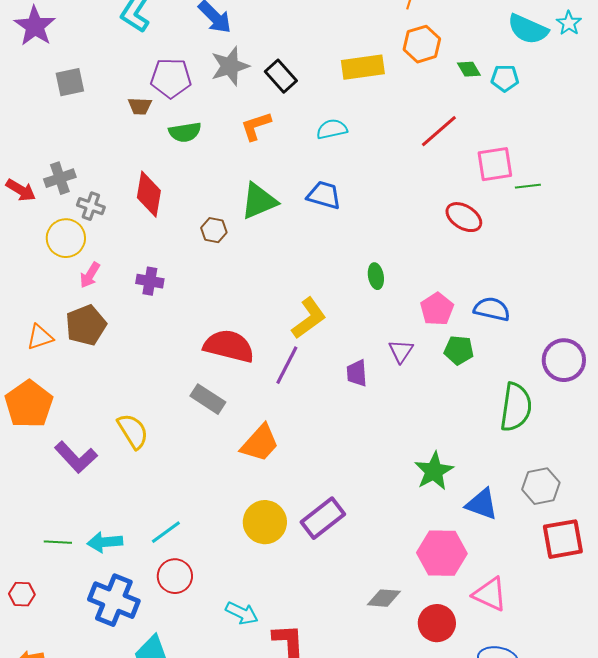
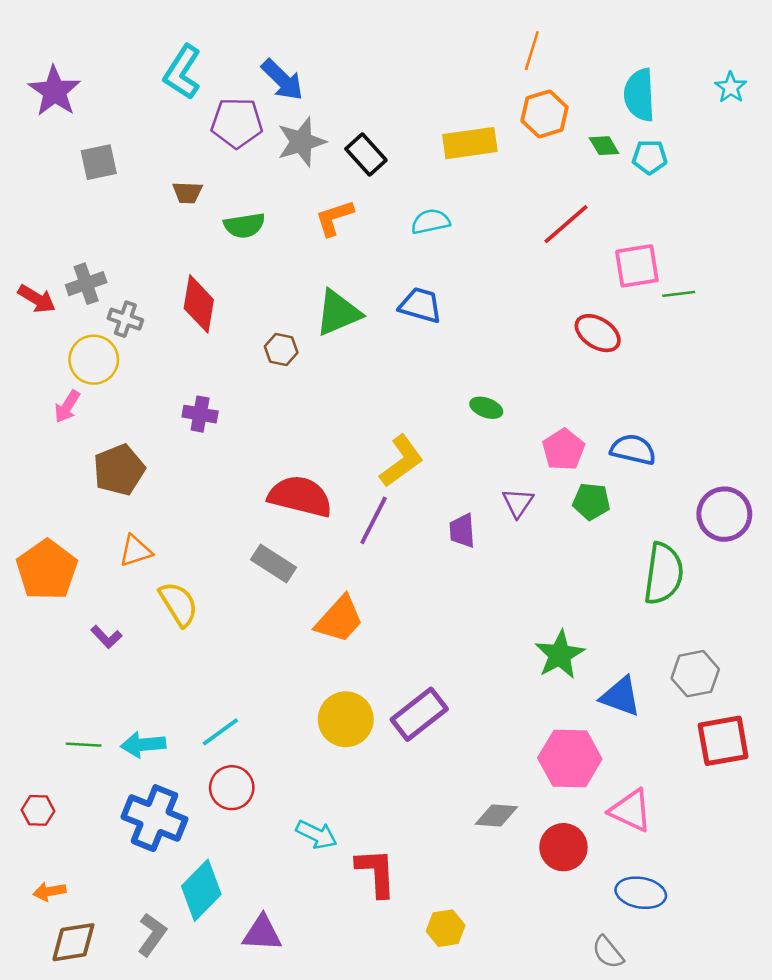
cyan semicircle: (528, 29) -> (639, 95), moved, turned 63
purple pentagon: (171, 78) -> (237, 123), moved
pink arrow: (90, 275) -> (67, 406), moved
green ellipse: (376, 276) -> (486, 408), turned -60
orange triangle: (40, 337) -> (135, 551), moved
purple L-shape: (76, 457) -> (106, 637), size x0.6

